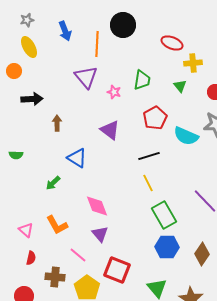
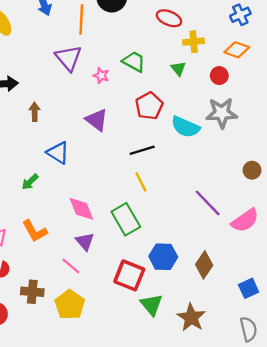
green trapezoid: (142, 80) -> (134, 62), turned -70
green rectangle: (164, 215) -> (126, 219), moved
pink line: (78, 255) -> (71, 266), moved
red square: (117, 270) -> (129, 275), moved

